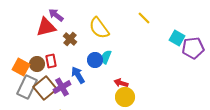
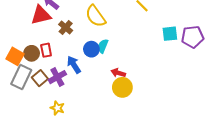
cyan square: (177, 38) -> (170, 34), moved, turned -35
brown square: (45, 88) -> (40, 78), size x0.7

